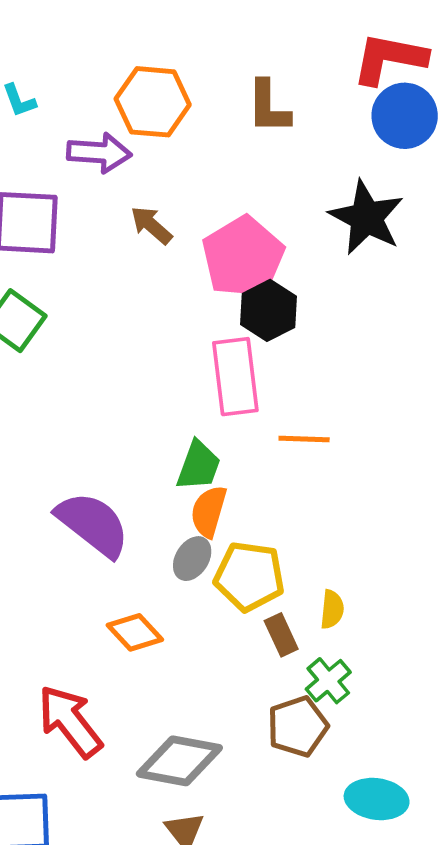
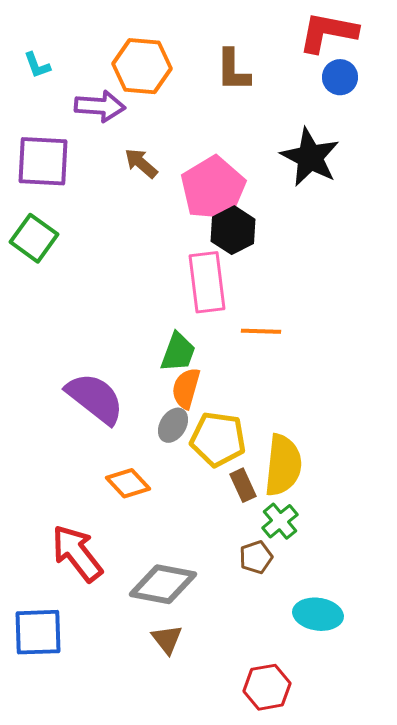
blue circle: (405, 116) -> (340, 77), size x0.7
yellow semicircle: (332, 609) -> (283, 465), size x2.0
brown pentagon: (298, 726) -> (256, 557), size x0.7

